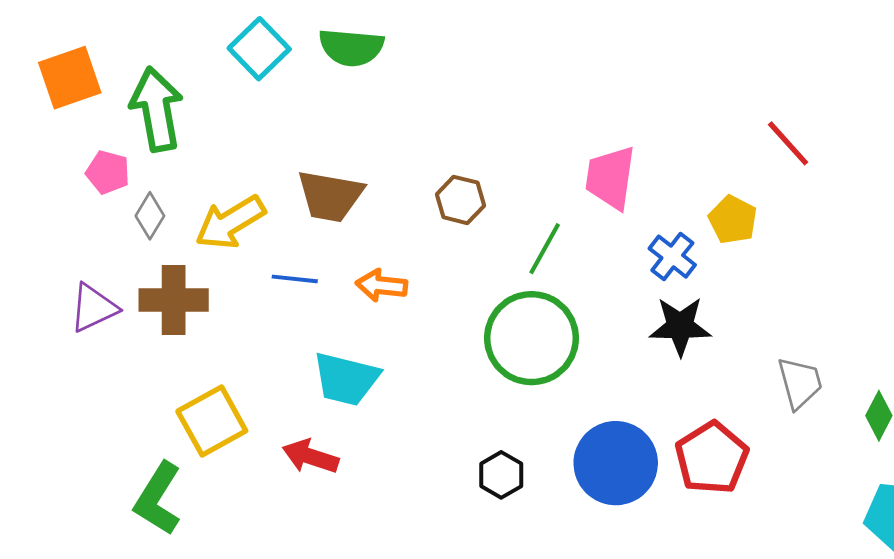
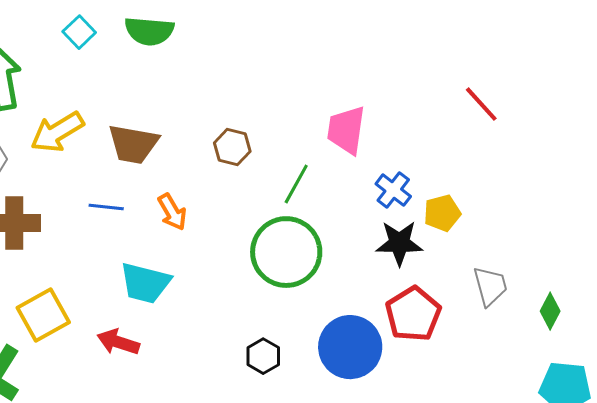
cyan square: (259, 49) -> (79, 32), size x0.7
yellow pentagon: (733, 220) -> (442, 213), moved, turned 30
yellow arrow: (230, 222) -> (57, 132), moved
orange arrow: (382, 285) -> (172, 212), turned -126
red pentagon: (712, 458) -> (413, 314), moved

